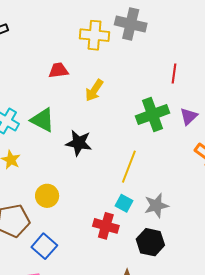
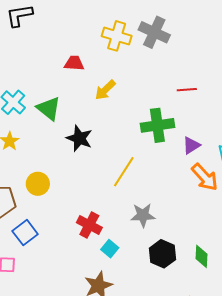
red line: (174, 74) -> (187, 90), turned 66
purple triangle: (189, 116) -> (191, 145), moved
cyan square: (124, 203) -> (110, 249), moved
black hexagon: (150, 242) -> (162, 254), moved

